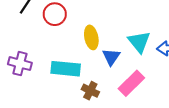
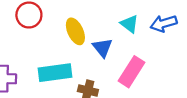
cyan triangle: (139, 42) -> (129, 24), size x0.7

